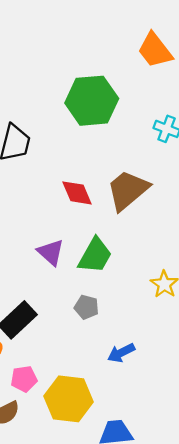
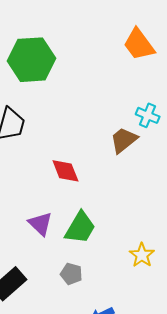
green hexagon: (92, 101) -> (32, 60), moved
brown trapezoid: (128, 190) -> (124, 140), moved, size x0.7

